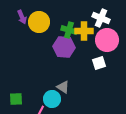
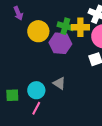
yellow circle: (39, 22) -> (38, 31), moved
cyan circle: (52, 99) -> (36, 90), moved

